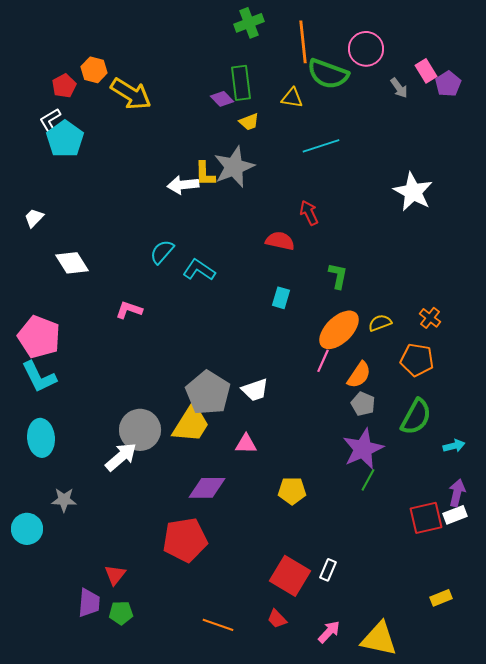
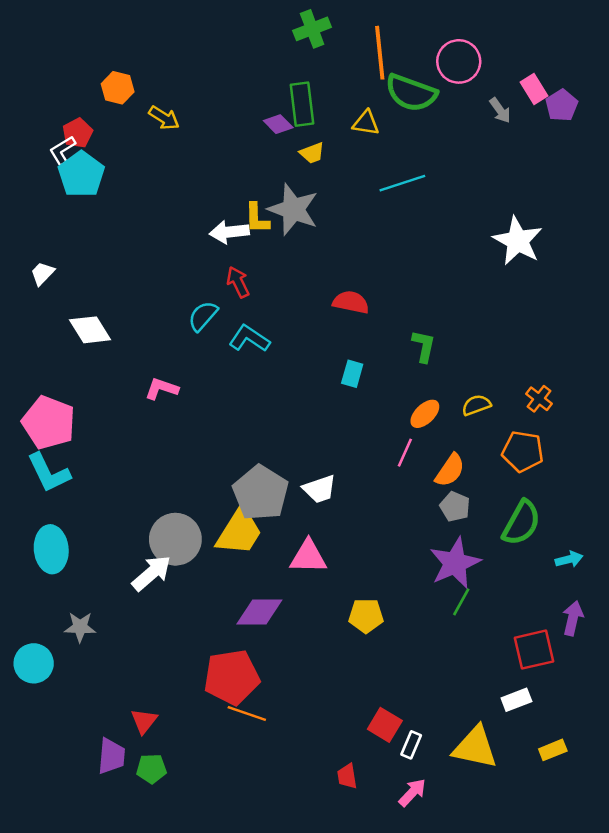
red pentagon: (64, 86) -> (78, 133), moved
yellow arrow: (131, 94) -> (164, 118), size x0.6
gray star: (234, 167) -> (293, 209), turned -30
red arrow: (309, 213) -> (238, 282), moved
orange ellipse: (339, 330) -> (425, 414), size x0.6
pink triangle: (246, 444) -> (308, 557), size x1.4
white rectangle: (455, 515) -> (516, 700), moved
white rectangle: (328, 570) -> (411, 745), moved
red square: (290, 576) -> (385, 725), moved, size x0.7
red trapezoid: (277, 619) -> (347, 776), turned 35
orange line: (218, 625) -> (247, 714), moved
yellow triangle: (379, 639) -> (475, 747), moved

